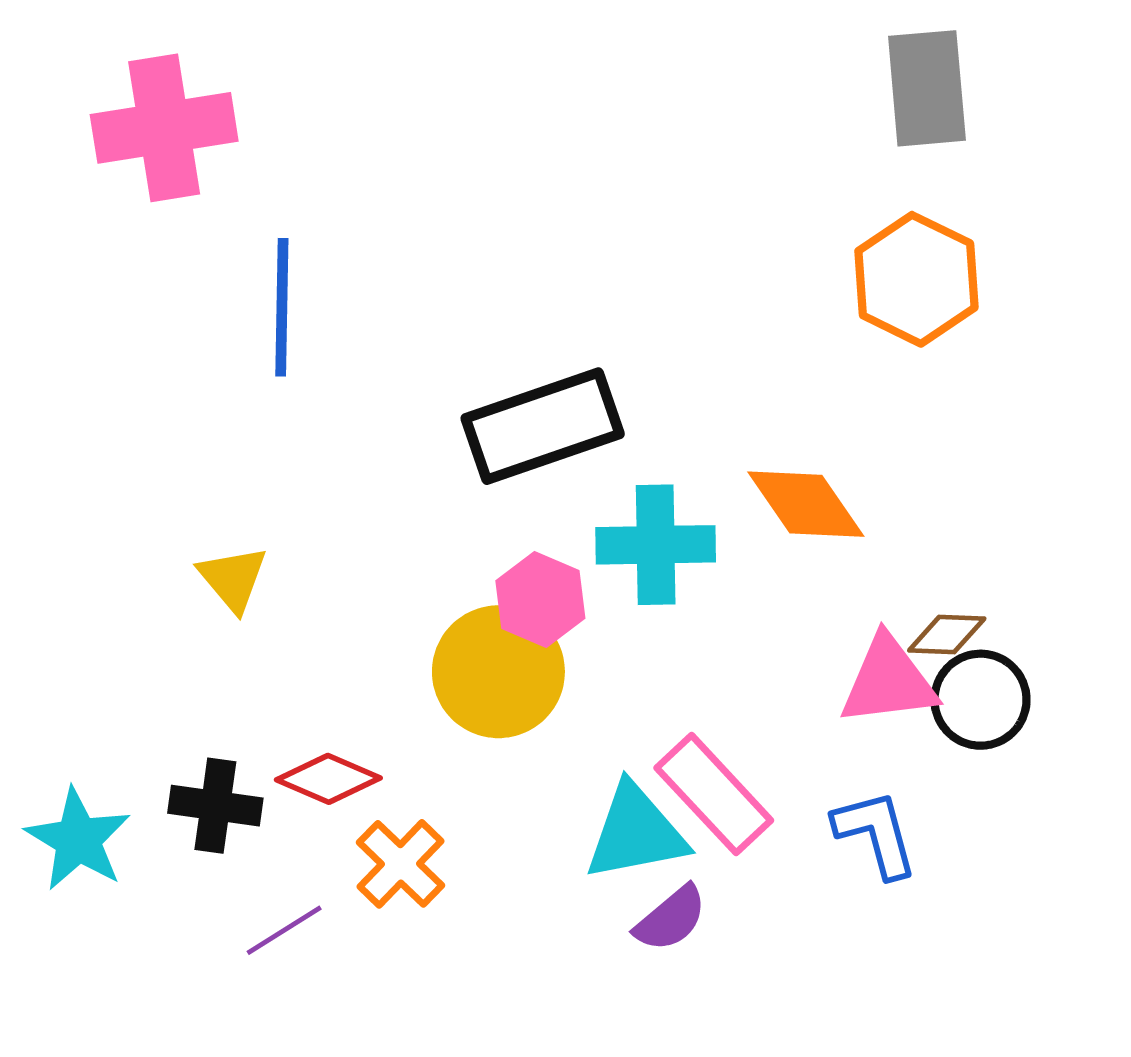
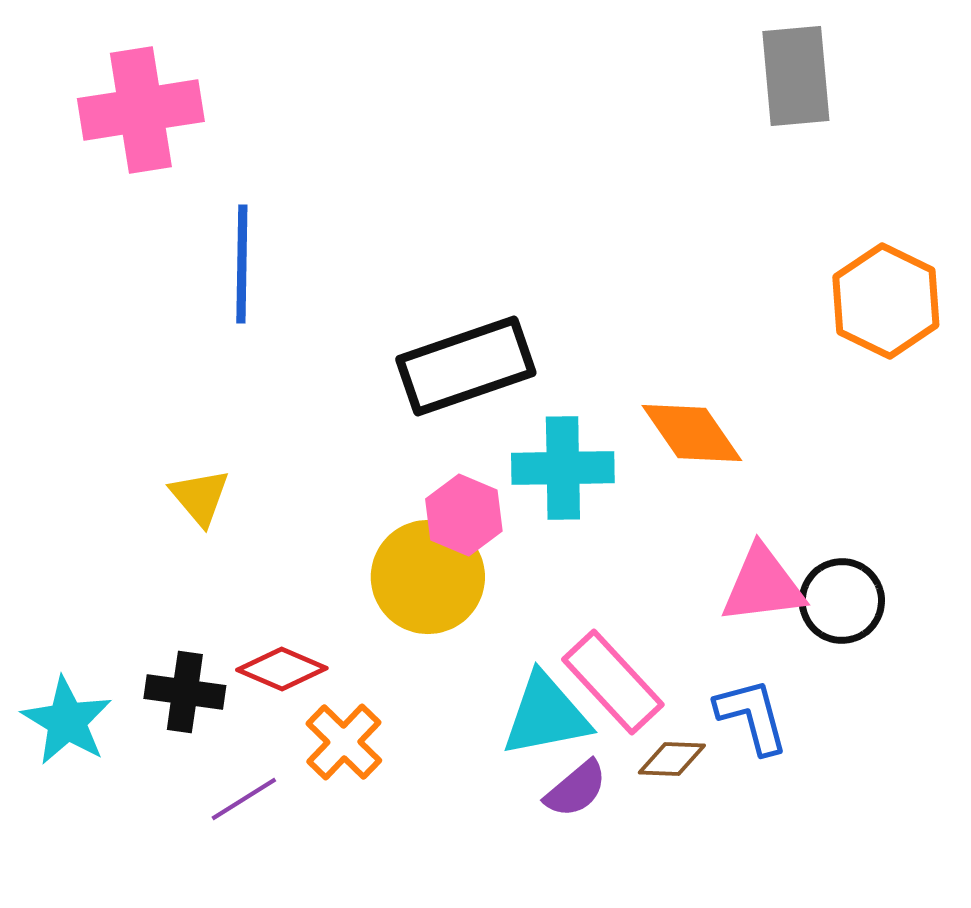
orange hexagon: (916, 279) -> (886, 301), moved
brown diamond: (947, 634) -> (672, 759), moved

